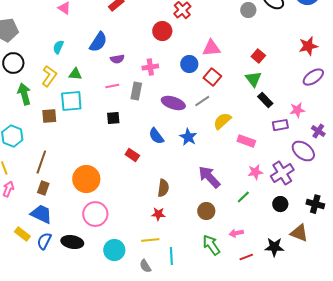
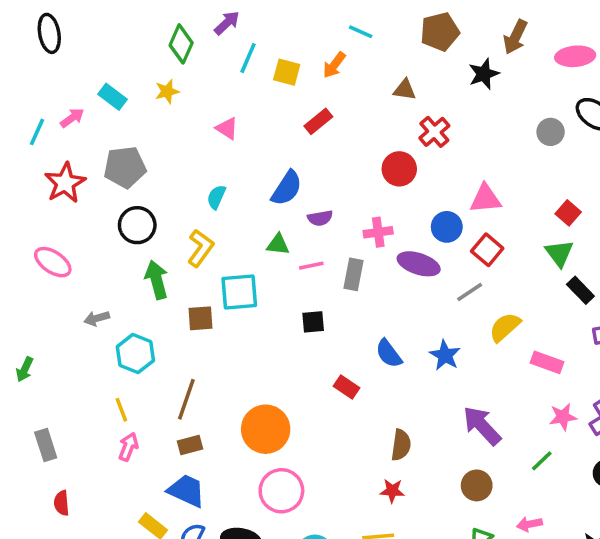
green triangle: (75, 74) -> (278, 244), moved
purple ellipse: (173, 103) -> (419, 264), moved
brown rectangle: (43, 188) -> (190, 445), turned 56

